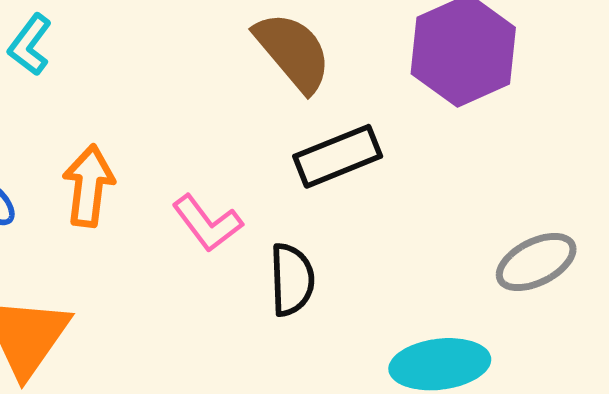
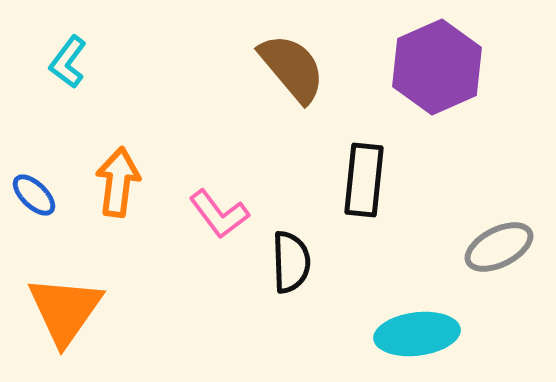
black rectangle: (338, 156) -> (364, 180), moved, turned -62

